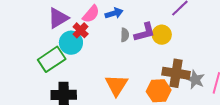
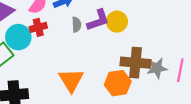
red cross: (81, 30) -> (38, 27), moved, turned 35
gray star: (195, 80) -> (157, 68), turned -30

